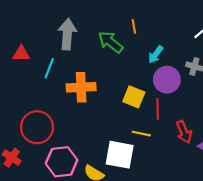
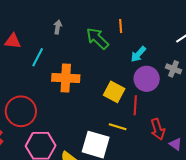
gray arrow: (67, 34) -> (58, 27), size x0.5

